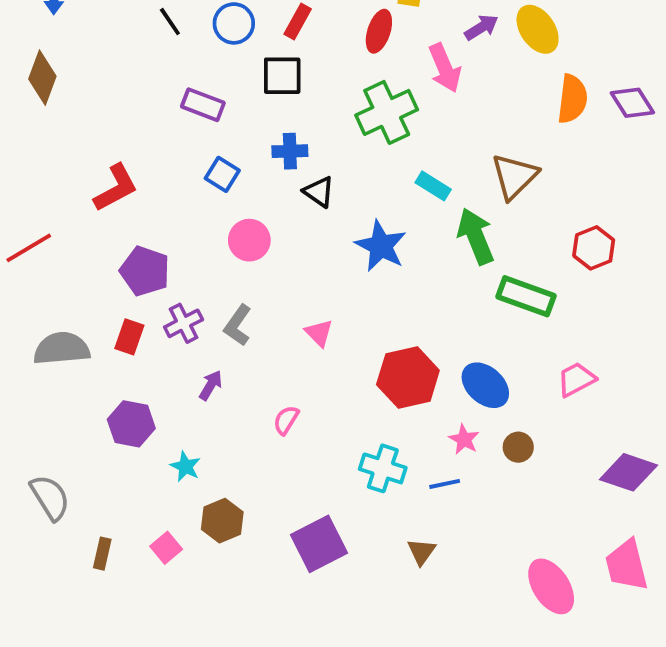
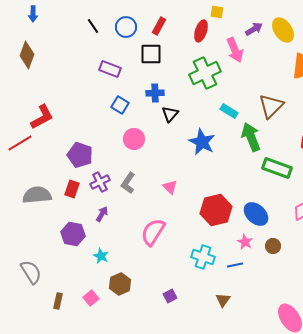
red L-shape: (116, 188) -> (42, 117), moved
black triangle: (319, 192) -> (170, 114), turned 36
purple arrow: (211, 385) -> (102, 214), moved
pink semicircle: (286, 420) -> (153, 232), size x1.8
purple square: (319, 544) -> (170, 296), size x0.5

